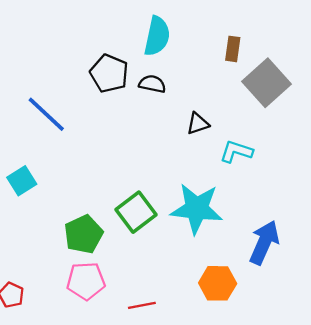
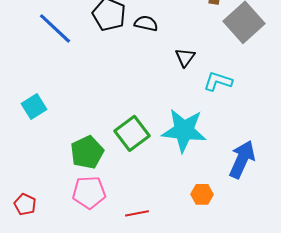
blue line: (46, 114) -> (55, 28), moved
black triangle: (198, 124) -> (185, 57), turned -35
orange hexagon: (218, 283) -> (202, 194), size x0.7

